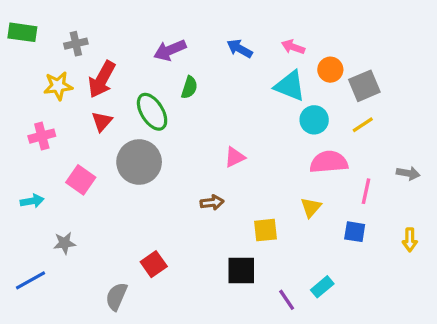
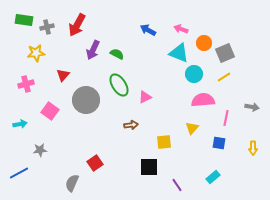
green rectangle: (22, 32) -> (24, 20), moved
purple arrow: (170, 50) -> (93, 50), moved, turned -42
red arrow: (102, 79) -> (77, 25), moved
green semicircle: (189, 87) -> (117, 54), turned -80
green ellipse: (152, 112) -> (119, 85), moved
cyan rectangle: (322, 287) -> (213, 177), moved

